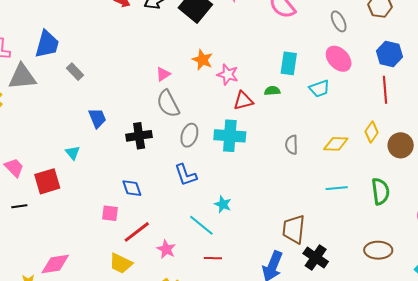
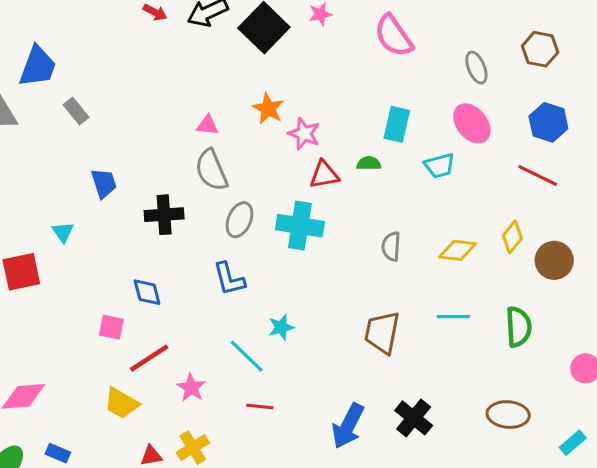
pink triangle: (163, 74) -> (207, 125), turned 35
red line: (385, 90) -> (538, 176), turned -64
cyan star: (223, 204) -> (281, 327), turned 30
brown trapezoid: (294, 229) -> (382, 332), moved

